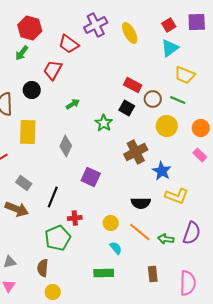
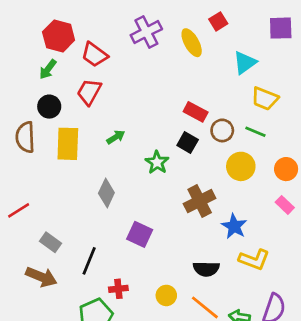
red square: (169, 25) -> (218, 21), moved
red trapezoid: (69, 44) -> (94, 55), moved
black circle: (32, 90) -> (49, 107), moved
yellow rectangle: (28, 132) -> (68, 144), moved

